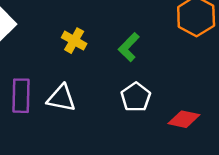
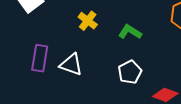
green L-shape: (129, 47) -> (130, 32), turned 70

